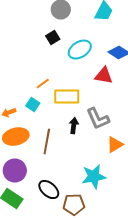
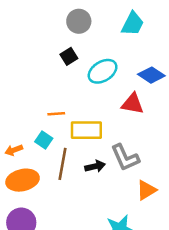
orange line: (43, 84) -> (56, 114), turned 32
black arrow: (74, 126) -> (95, 166), turned 70
brown line: (47, 142) -> (63, 164), moved

